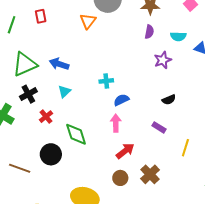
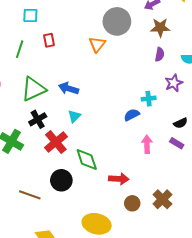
cyan cross: (106, 81) -> (149, 99), moved
blue semicircle: (121, 100) -> (132, 115), moved
red cross: (46, 117) -> (56, 142), size x1.6
pink arrow: (116, 123) -> (147, 144), moved
purple rectangle: (159, 127) -> (177, 143), moved
red arrow: (125, 151) -> (119, 179), moved, turned 42

